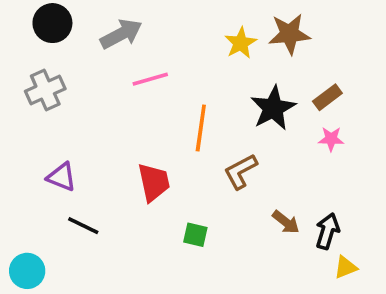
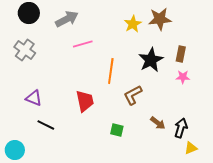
gray cross: (45, 90) -> (25, 50), turned -30
brown rectangle: (327, 97) -> (181, 54), turned -42
green square: (195, 235) -> (117, 130), moved

